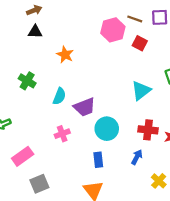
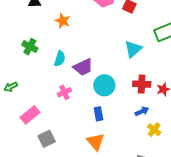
blue arrow: (137, 157) -> (142, 111), moved, turned 40

